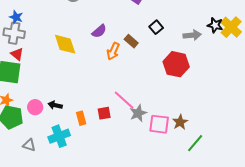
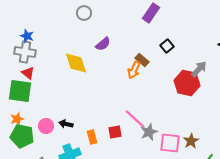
purple semicircle: (99, 31) -> (103, 44), moved
gray arrow: (192, 35) -> (199, 69), moved, turned -42
orange arrow: (113, 51) -> (134, 70), moved

